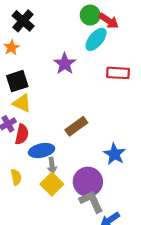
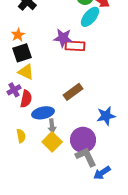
orange star: (11, 47) -> (18, 35), moved
purple star: (65, 64) -> (63, 38), turned -30
red rectangle: (118, 73) -> (75, 46), moved
blue star: (114, 154) -> (106, 116), turned 30

